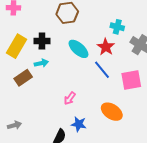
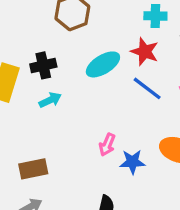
cyan ellipse: (78, 49) -> (103, 64), turned -60
brown rectangle: (23, 78) -> (33, 169), moved, turned 36
blue star: (79, 124) -> (132, 162), moved

